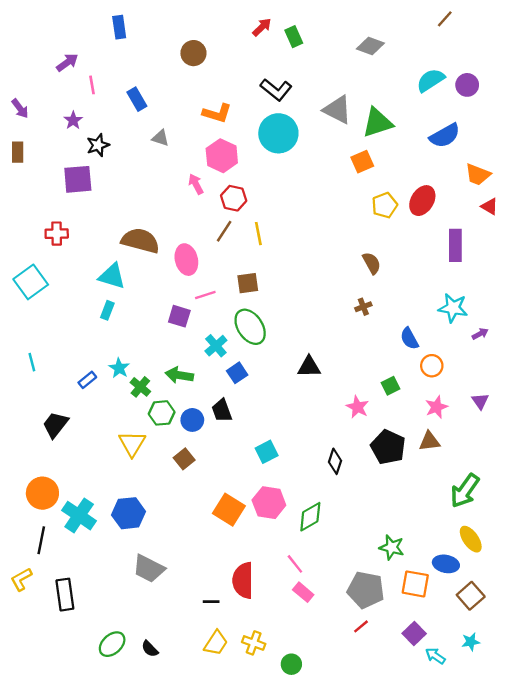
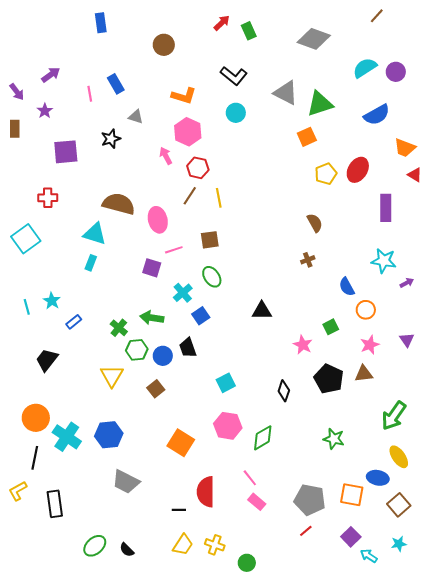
gray diamond: (370, 46) -> (314, 39), size x1.4
purple arrow: (67, 63) -> (51, 75), moved
pink line: (92, 85) -> (90, 94), moved
purple star: (73, 120) -> (45, 111), moved
cyan circle: (278, 133) -> (236, 113), size x0.6
black star: (98, 145) -> (111, 139), moved
green ellipse: (250, 327) -> (212, 277), size x0.7
cyan star: (119, 368) -> (52, 301), moved
orange square: (229, 510) -> (181, 443), moved
green star: (392, 547) -> (334, 439), moved

